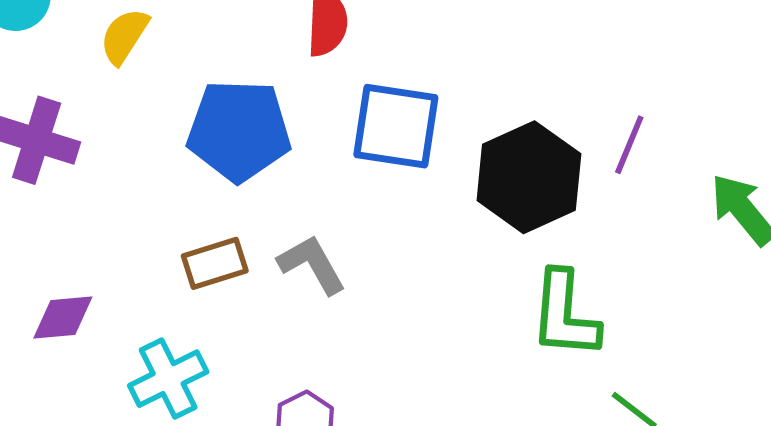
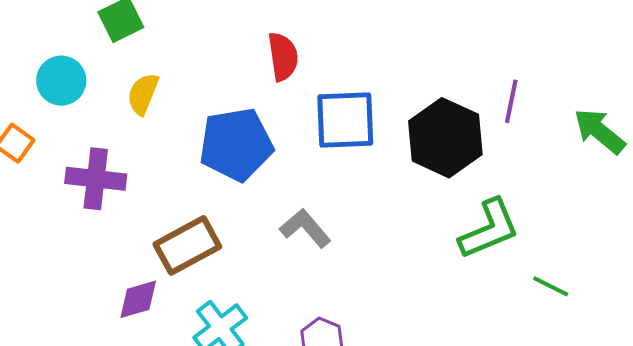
brown rectangle: (215, 263) -> (187, 245), moved, size x1.4
green L-shape: (565, 315) -> (489, 229), turned -106

